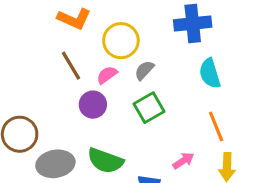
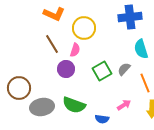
gray semicircle: (144, 70) -> (124, 69), moved
pink semicircle: (107, 75) -> (75, 50), turned 144

